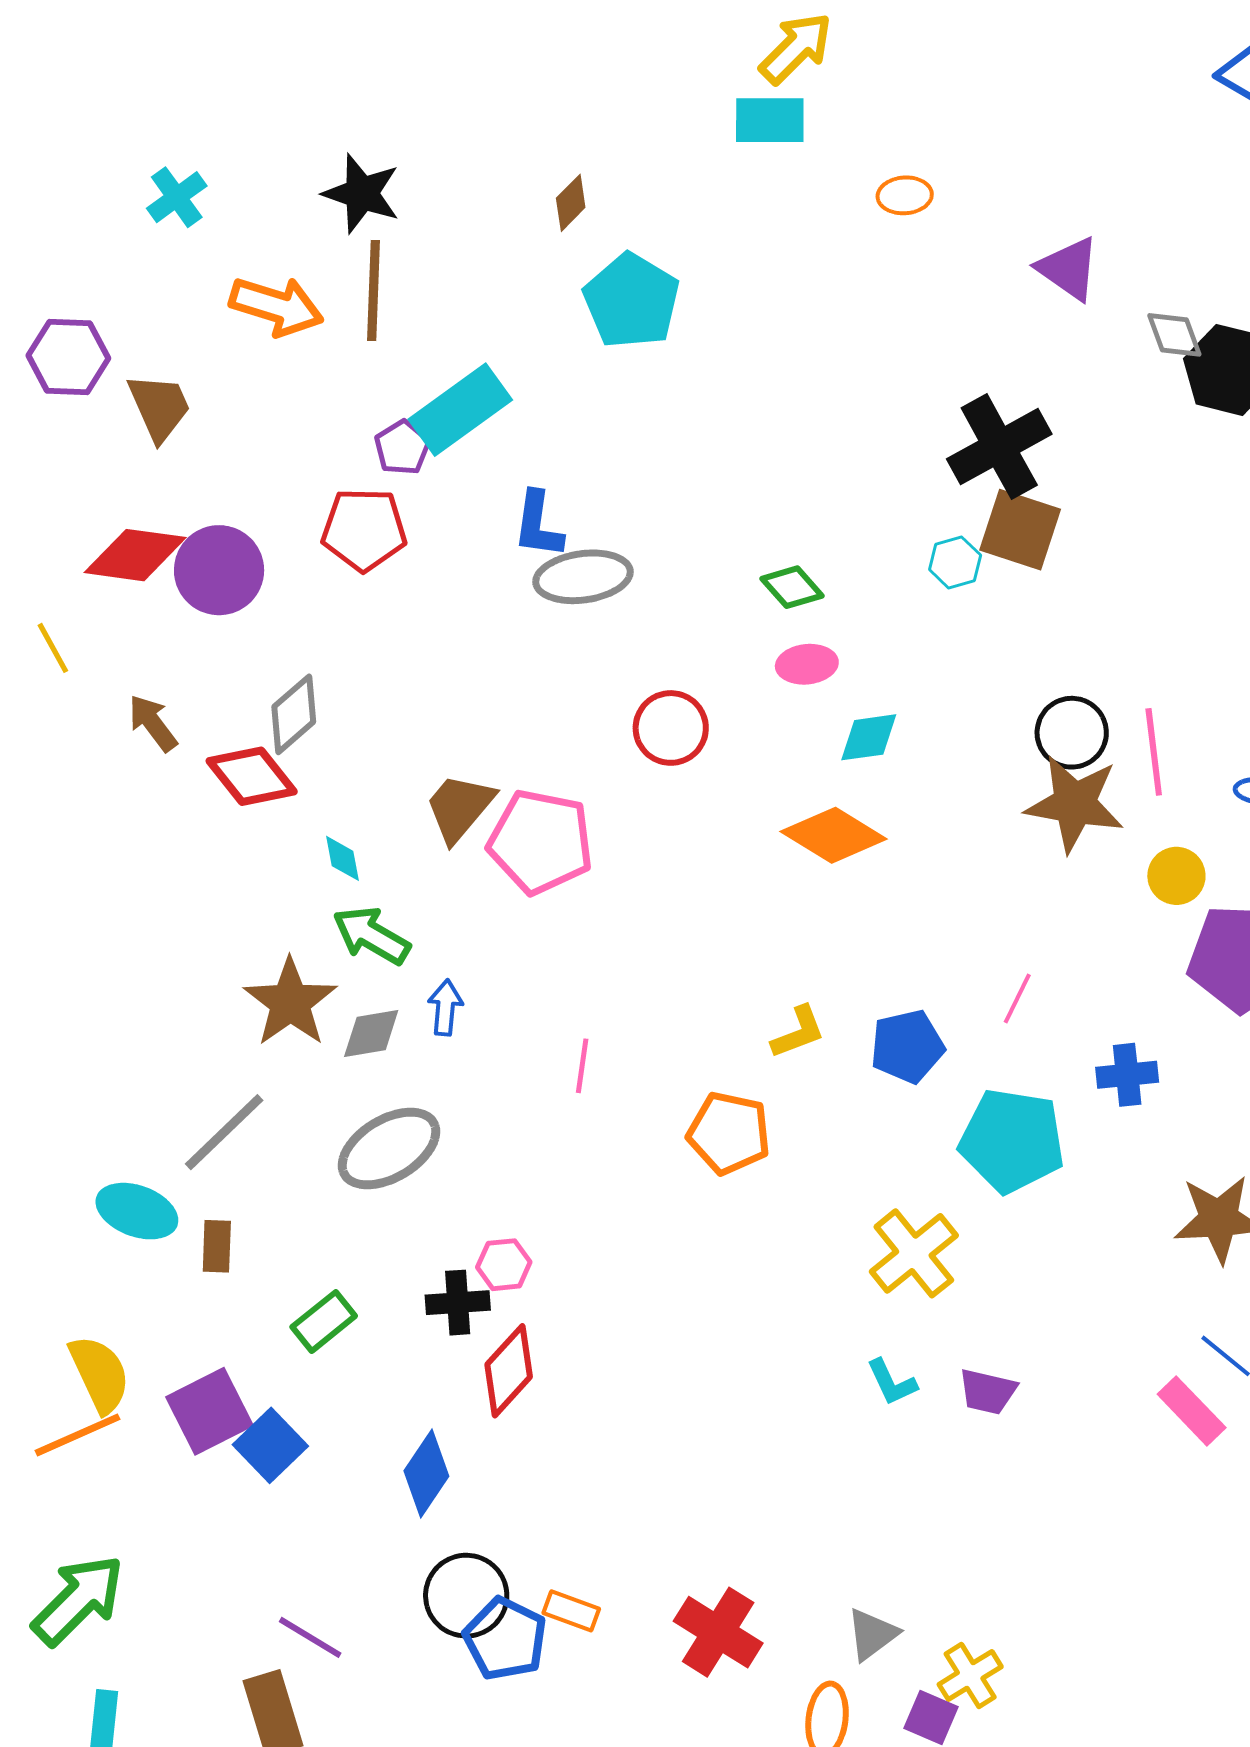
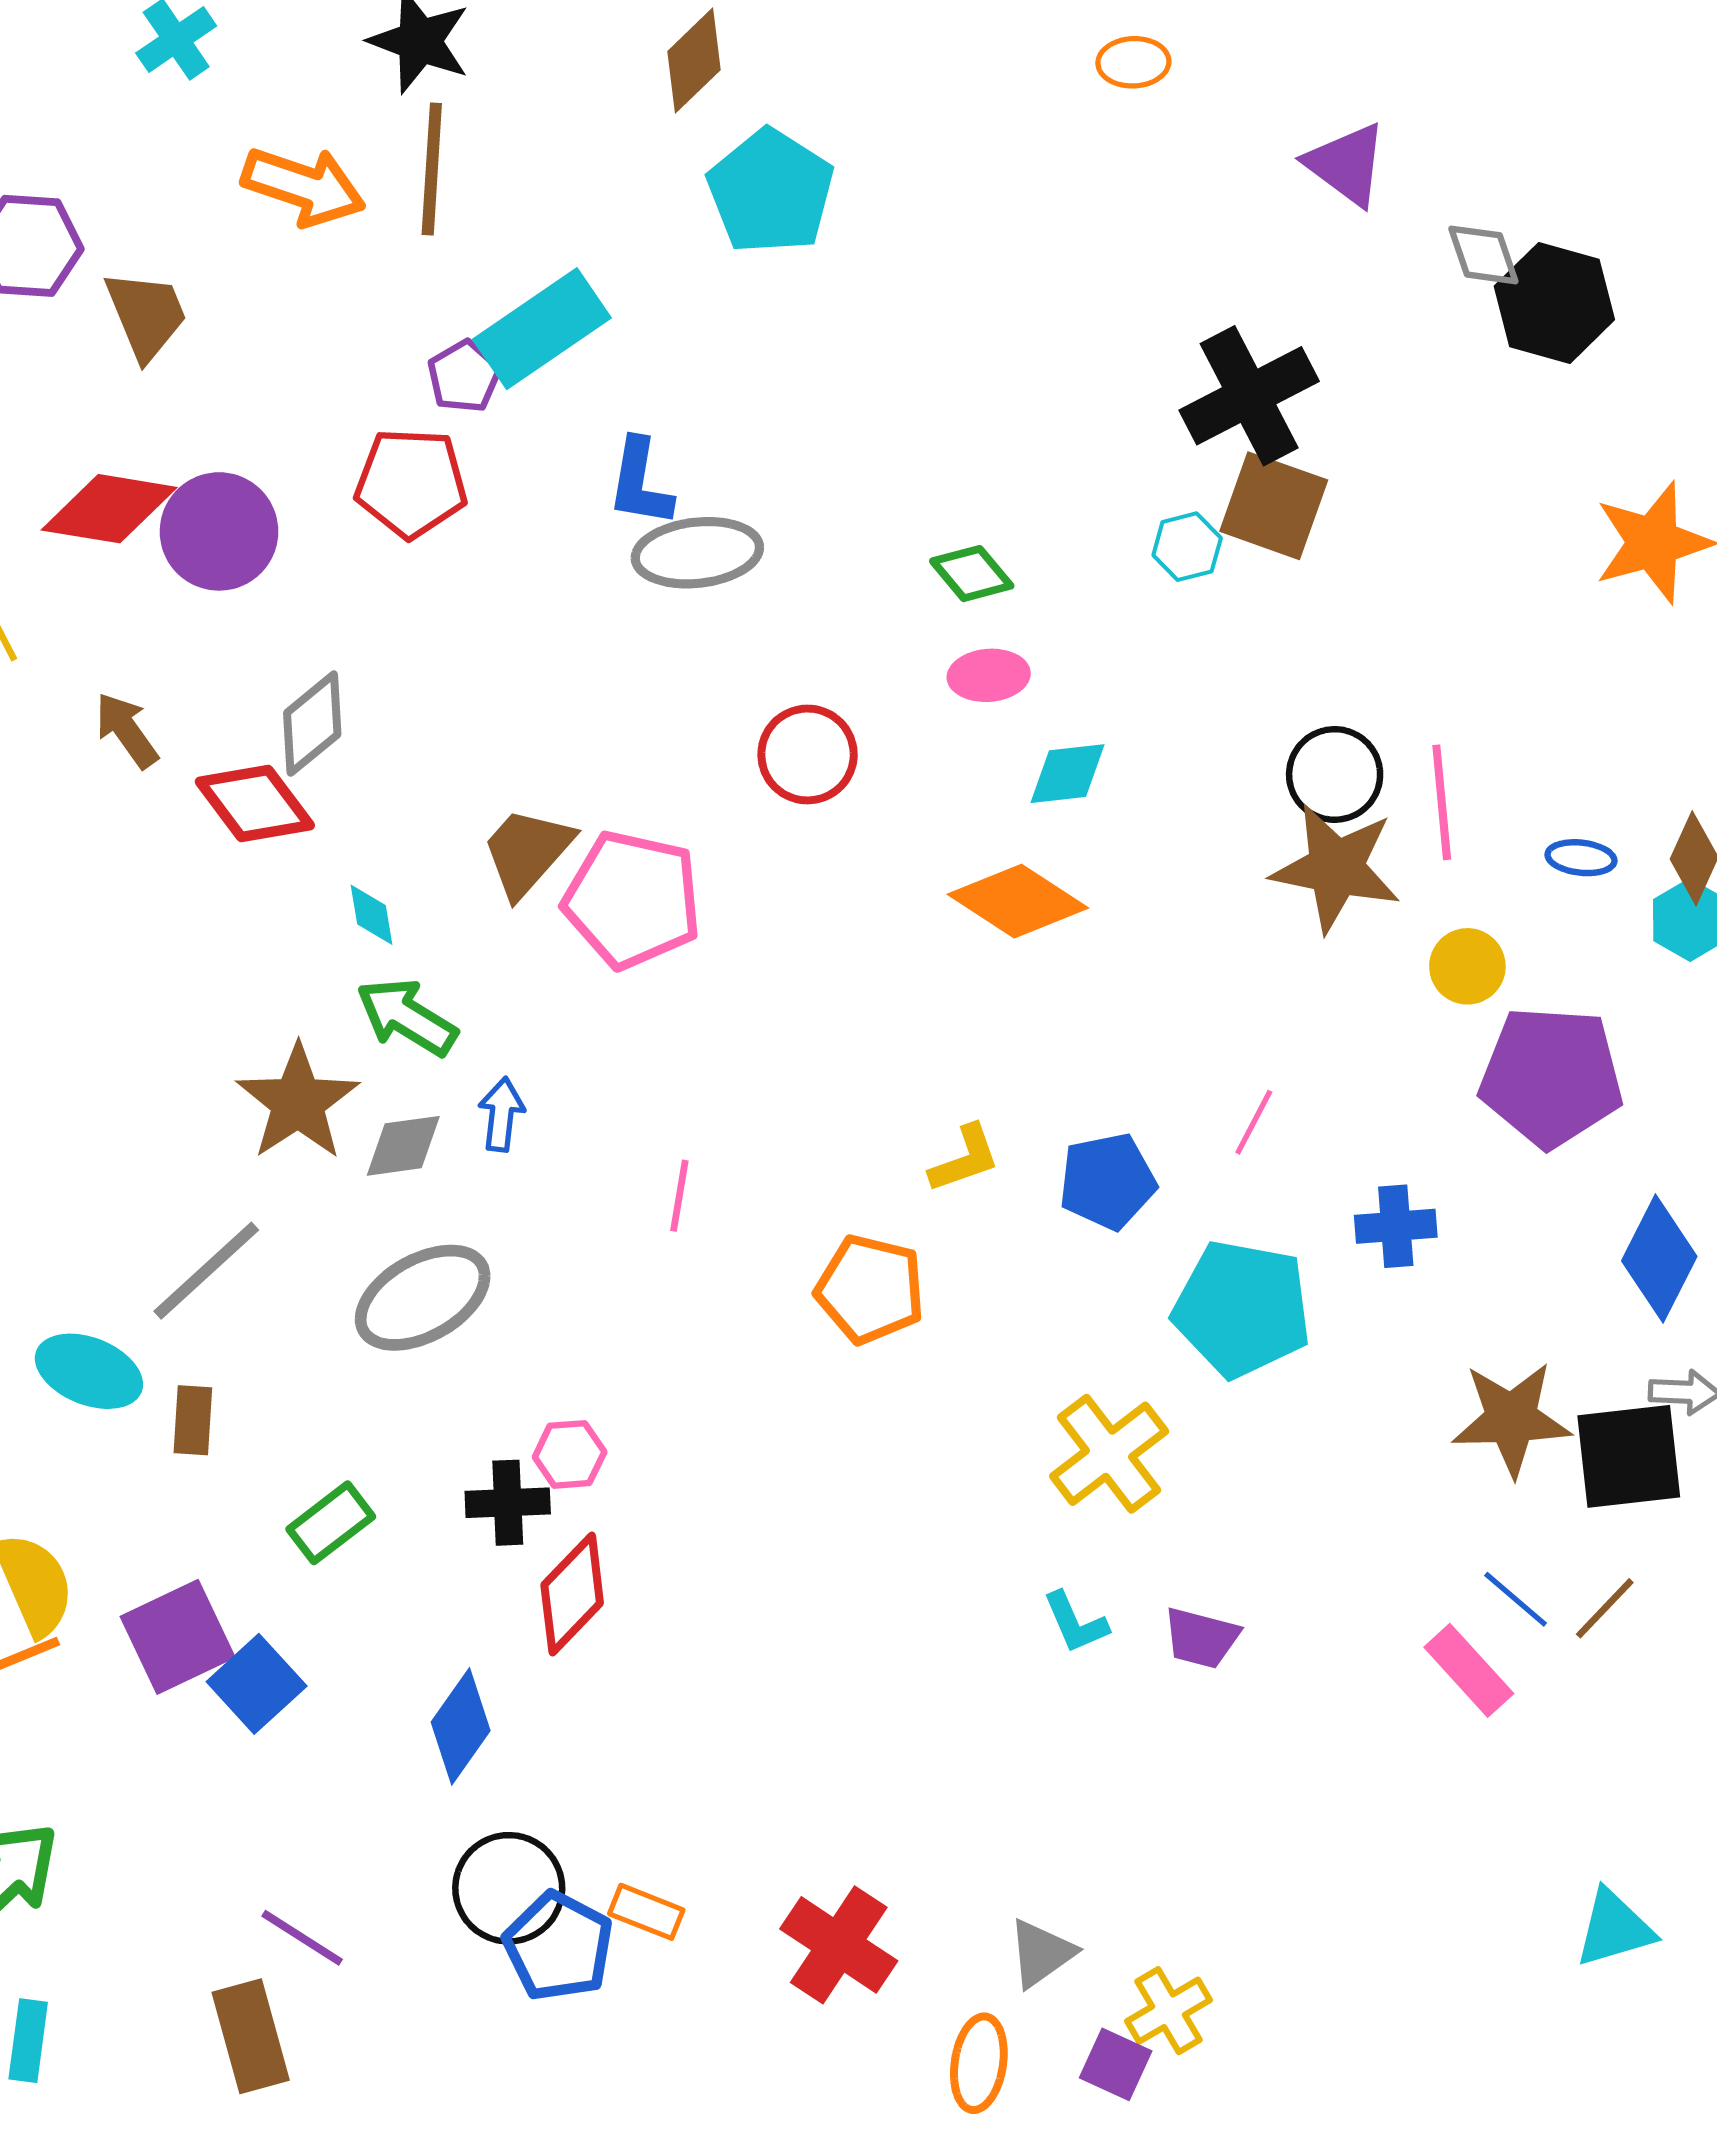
brown diamond: (571, 203) -> (694, 61), size x1.4

